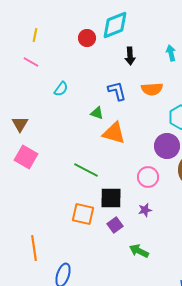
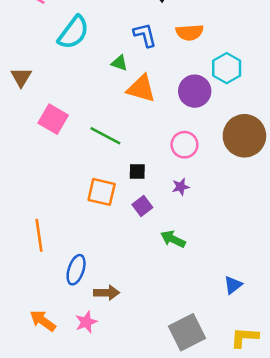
cyan semicircle: (61, 89) -> (73, 32), size x1.8
purple circle: (167, 146) -> (195, 91), moved
pink square: (26, 157) -> (53, 119), moved
black square: (111, 198) -> (137, 171), size x0.6

